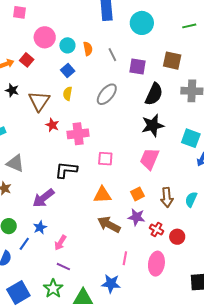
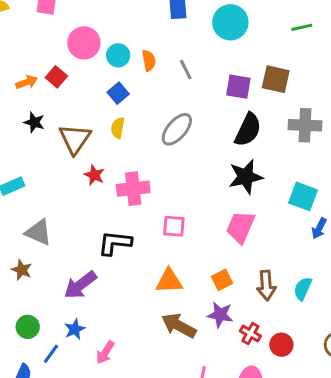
purple square: (138, 66) -> (238, 87), moved

